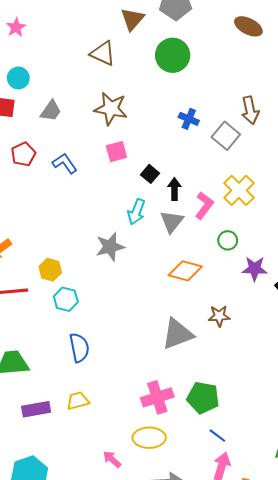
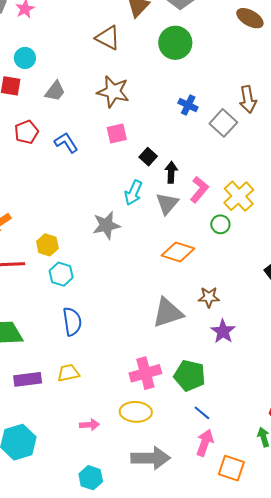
yellow cross: (239, 190) -> (239, 196), moved
purple star: (255, 269) -> (223, 331), moved, turned 30
pink arrow: (112, 459) -> (89, 425), moved, turned 132

